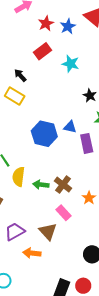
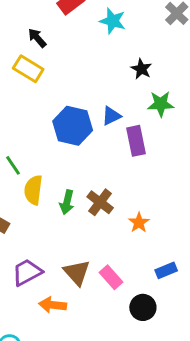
blue triangle: (70, 127) -> (111, 116), turned -40
green arrow: (41, 185) -> (67, 202), turned -84
pink rectangle: (64, 213) -> (111, 277), moved

